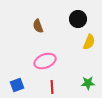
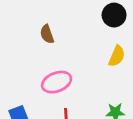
black circle: (78, 19) -> (114, 15), moved

